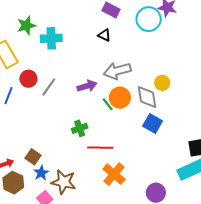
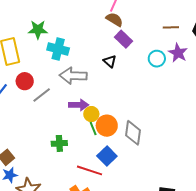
cyan circle: (149, 19) -> (157, 59), size x0.7
gray arrow: (117, 71) -> (73, 76), moved
yellow circle: (162, 83) -> (91, 114), moved
blue square: (153, 123) -> (107, 156), moved
red line: (100, 148) -> (90, 170), moved

